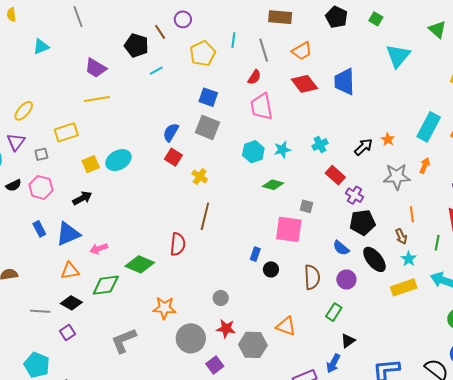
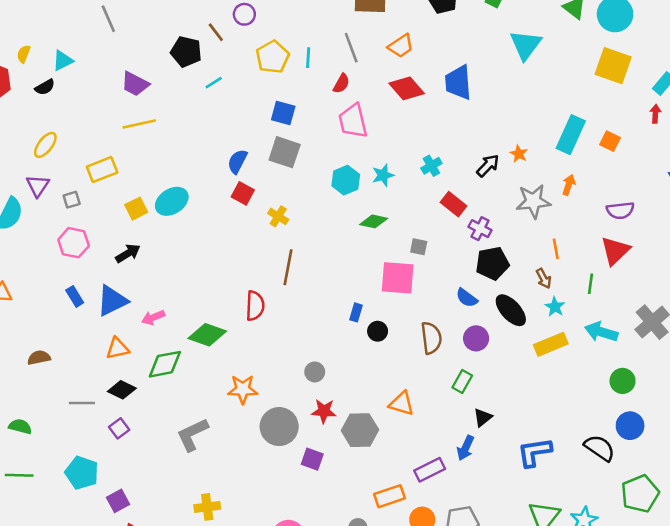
yellow semicircle: (11, 15) -> (24, 54), moved, turned 32
cyan line: (233, 40) -> (308, 58), moved
black semicircle: (14, 185) -> (45, 87), moved
purple square: (215, 365) -> (312, 459), turned -30

